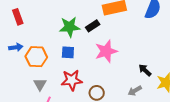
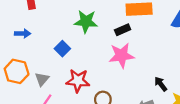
black rectangle: (93, 26) -> (123, 30), moved
blue square: (68, 52) -> (62, 49), moved, turned 32
orange hexagon: (36, 57) -> (17, 71), moved

